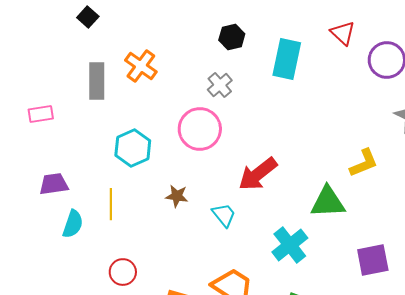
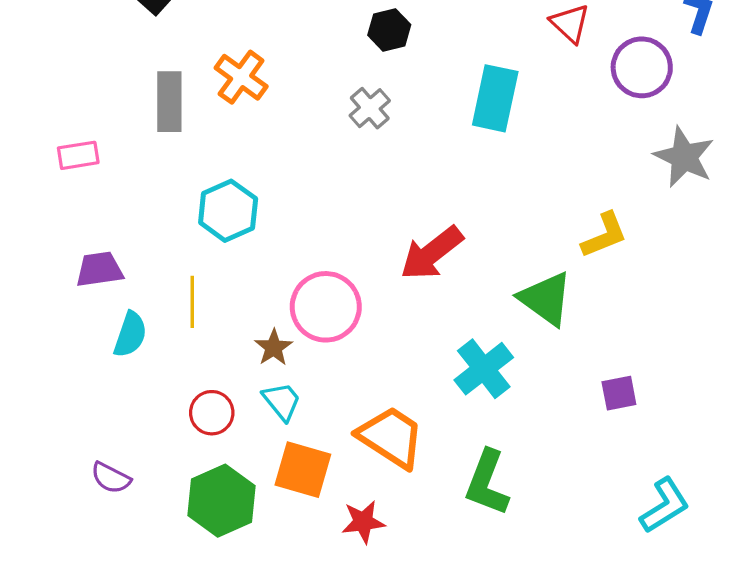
cyan rectangle: (287, 59) -> (495, 98), moved
pink circle: (200, 129) -> (326, 307), moved
brown star: (177, 196) -> (274, 348), moved, turned 30
green triangle: (328, 202) -> (546, 299), turned 39
cyan trapezoid: (224, 215) -> (282, 401), moved
purple square: (373, 260) -> (619, 393), size x0.7

